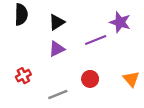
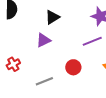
black triangle: (57, 22) -> (52, 17), moved
purple line: (96, 40) -> (92, 41), moved

